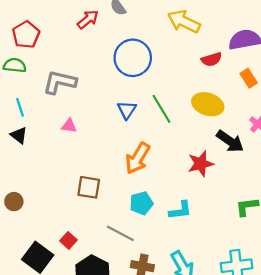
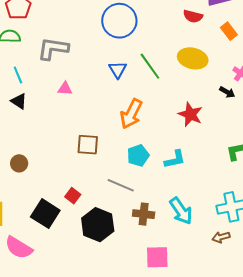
red semicircle: (211, 59) -> (193, 16), turned 36
black arrow: (230, 141) -> (227, 92), moved, size x0.6
red star: (201, 164) -> (190, 114), turned -30

